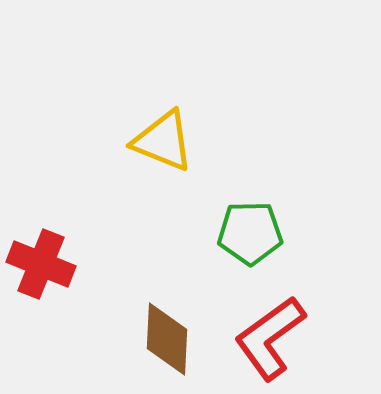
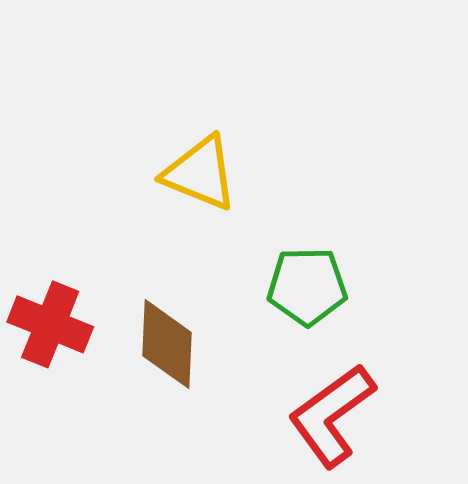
brown diamond: (167, 339) -> (167, 344), moved

